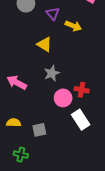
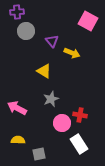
yellow semicircle: (14, 123) -> (18, 140), moved

